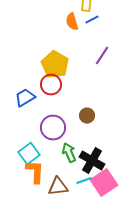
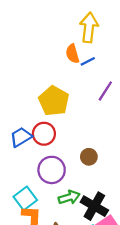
blue line: (92, 20) -> (88, 61), moved
red circle: (51, 85) -> (44, 134), moved
green arrow: (69, 153) -> (69, 197), turned 96

